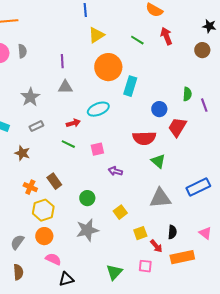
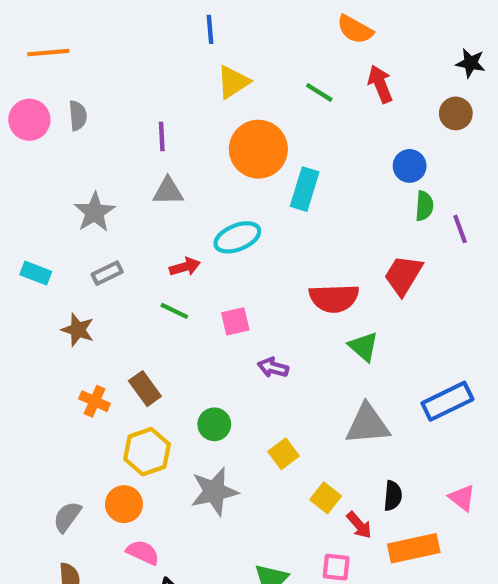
blue circle: (159, 109) -> (410, 166), moved
yellow hexagon: (43, 210) -> (147, 452), moved
yellow square: (140, 233) -> (326, 498), turned -32

